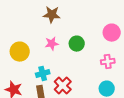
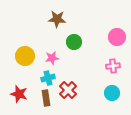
pink star: (52, 44) -> (52, 58), moved
green circle: (77, 44) -> (74, 42), moved

